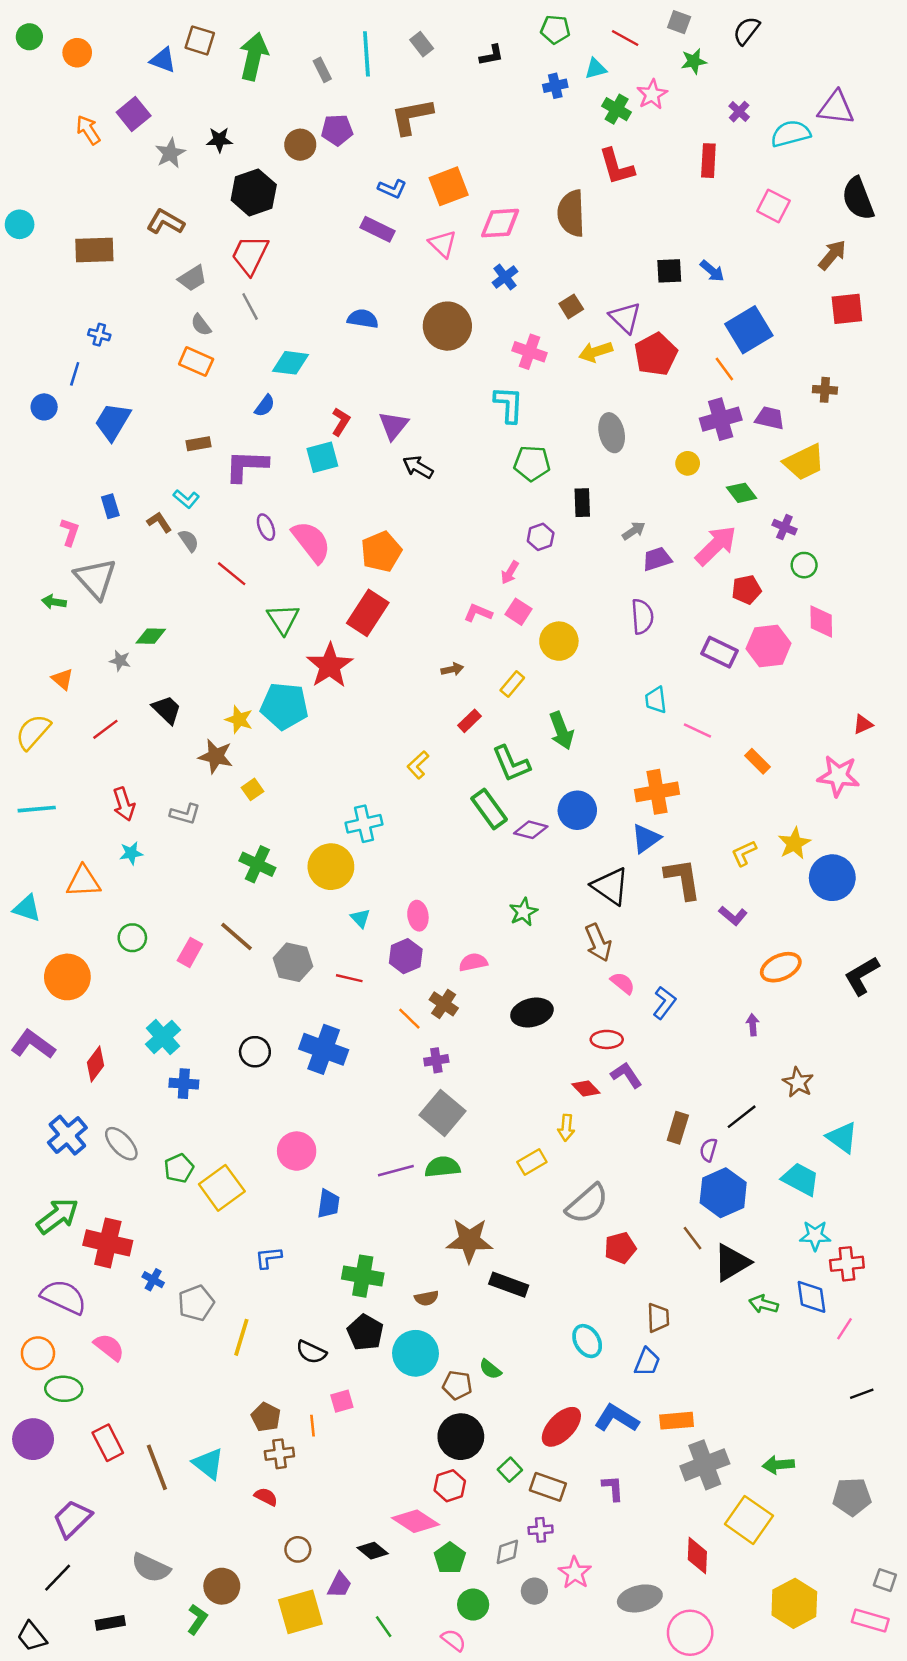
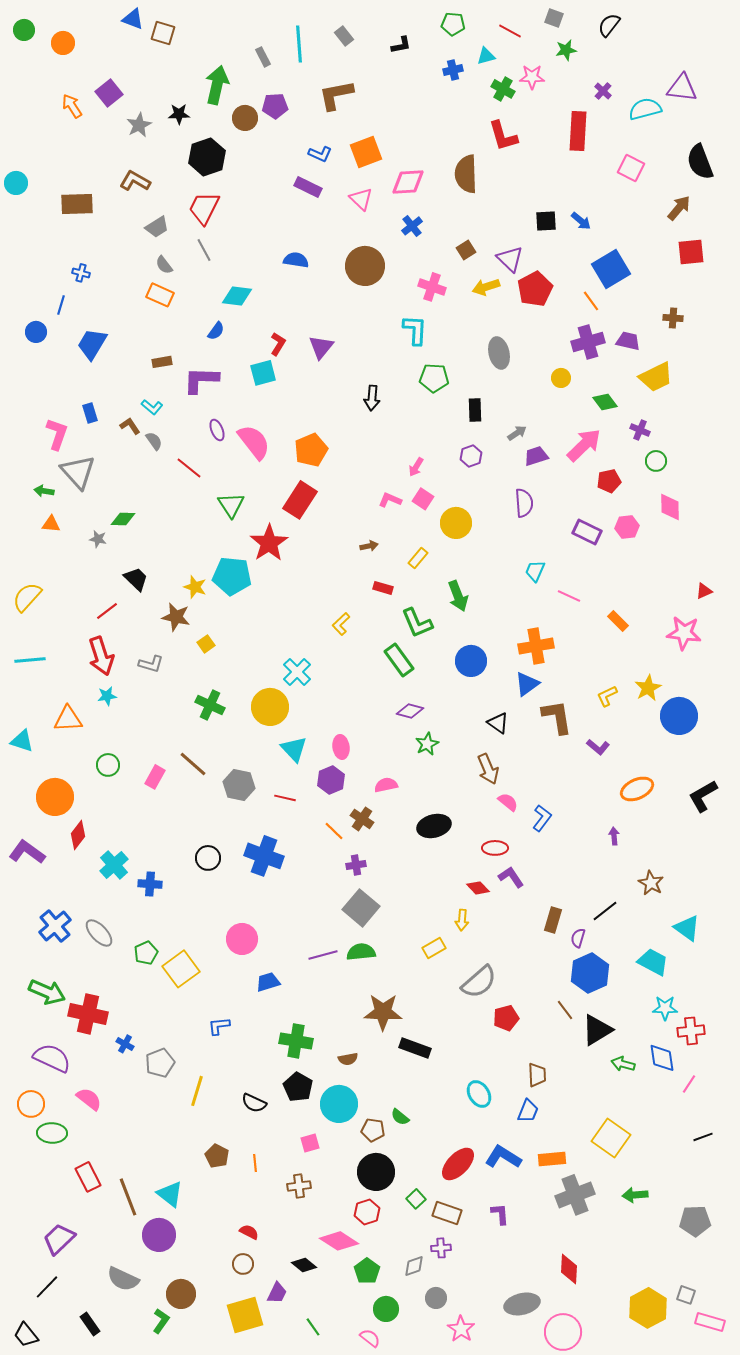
green arrow: (254, 56) -> (217, 85), moved
blue triangle: (163, 60) -> (133, 19), moved
pink star: (652, 94) -> (532, 77), turned 30
red rectangle: (708, 161) -> (578, 131), size x1.4
black arrow: (418, 467) -> (372, 398), moved, turned -115
pink L-shape: (70, 532) -> (57, 434), size x1.4
purple hexagon: (541, 537) -> (471, 456), moved
pink hexagon: (769, 646) -> (627, 527), size x0.7
orange triangle: (62, 679) -> (51, 524), moved, turned -36
cyan trapezoid: (656, 700) -> (535, 571), turned 30
red rectangle: (469, 721) -> (383, 588), turned 60
red line: (105, 729) -> (107, 611), moved
red arrow: (124, 804) -> (101, 656), size x1.4
cyan cross: (364, 824) -> (297, 672), turned -32
purple diamond: (531, 830) -> (410, 711), moved
black triangle: (610, 886) -> (498, 723), size x0.7
cyan triangle: (360, 918) -> (294, 749), size x1.6
cyan cross: (163, 1037) -> (114, 865), moved
red diamond: (96, 1064) -> (78, 835), moved
blue trapezoid: (328, 1204) -> (268, 982), turned -115
green arrow: (58, 1216) -> (47, 992), turned 60
pink square: (342, 1401) -> (310, 1143), moved
purple circle: (33, 1439) -> (159, 1235), moved
brown cross: (279, 1454) -> (299, 1186), moved
red semicircle: (266, 1497) -> (249, 1232), moved
yellow square: (749, 1520) -> (611, 1138), moved
pink star: (575, 1573) -> (461, 1329), moved
gray square: (885, 1580) -> (686, 1295), moved
black rectangle: (110, 1623) -> (90, 1324), turned 65

